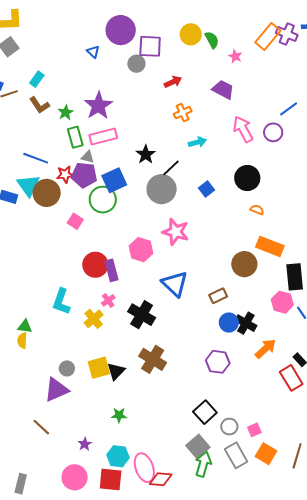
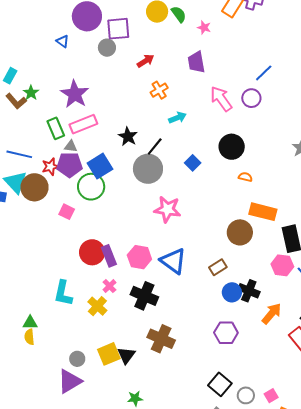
purple trapezoid: (223, 90) -> (196, 62), turned -120
green star: (66, 112) -> (31, 93), moved
pink hexagon: (141, 250) -> (139, 257), moved

